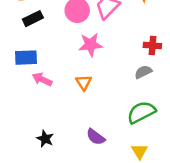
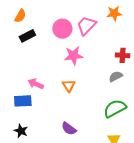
blue rectangle: (26, 58) -> (23, 101), moved
purple semicircle: (96, 137) -> (69, 129), moved
black star: (45, 139) -> (21, 131), moved

